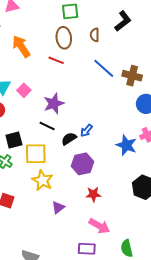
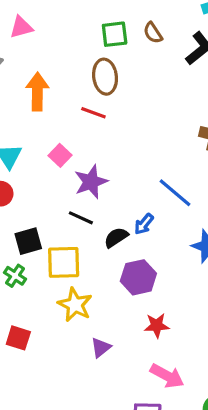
brown semicircle: (95, 35) -> (153, 33), moved, turned -32
orange arrow: (21, 46) -> (37, 92), turned 35
blue line: (104, 68) -> (175, 193), moved
pink square: (24, 90) -> (60, 155), moved

